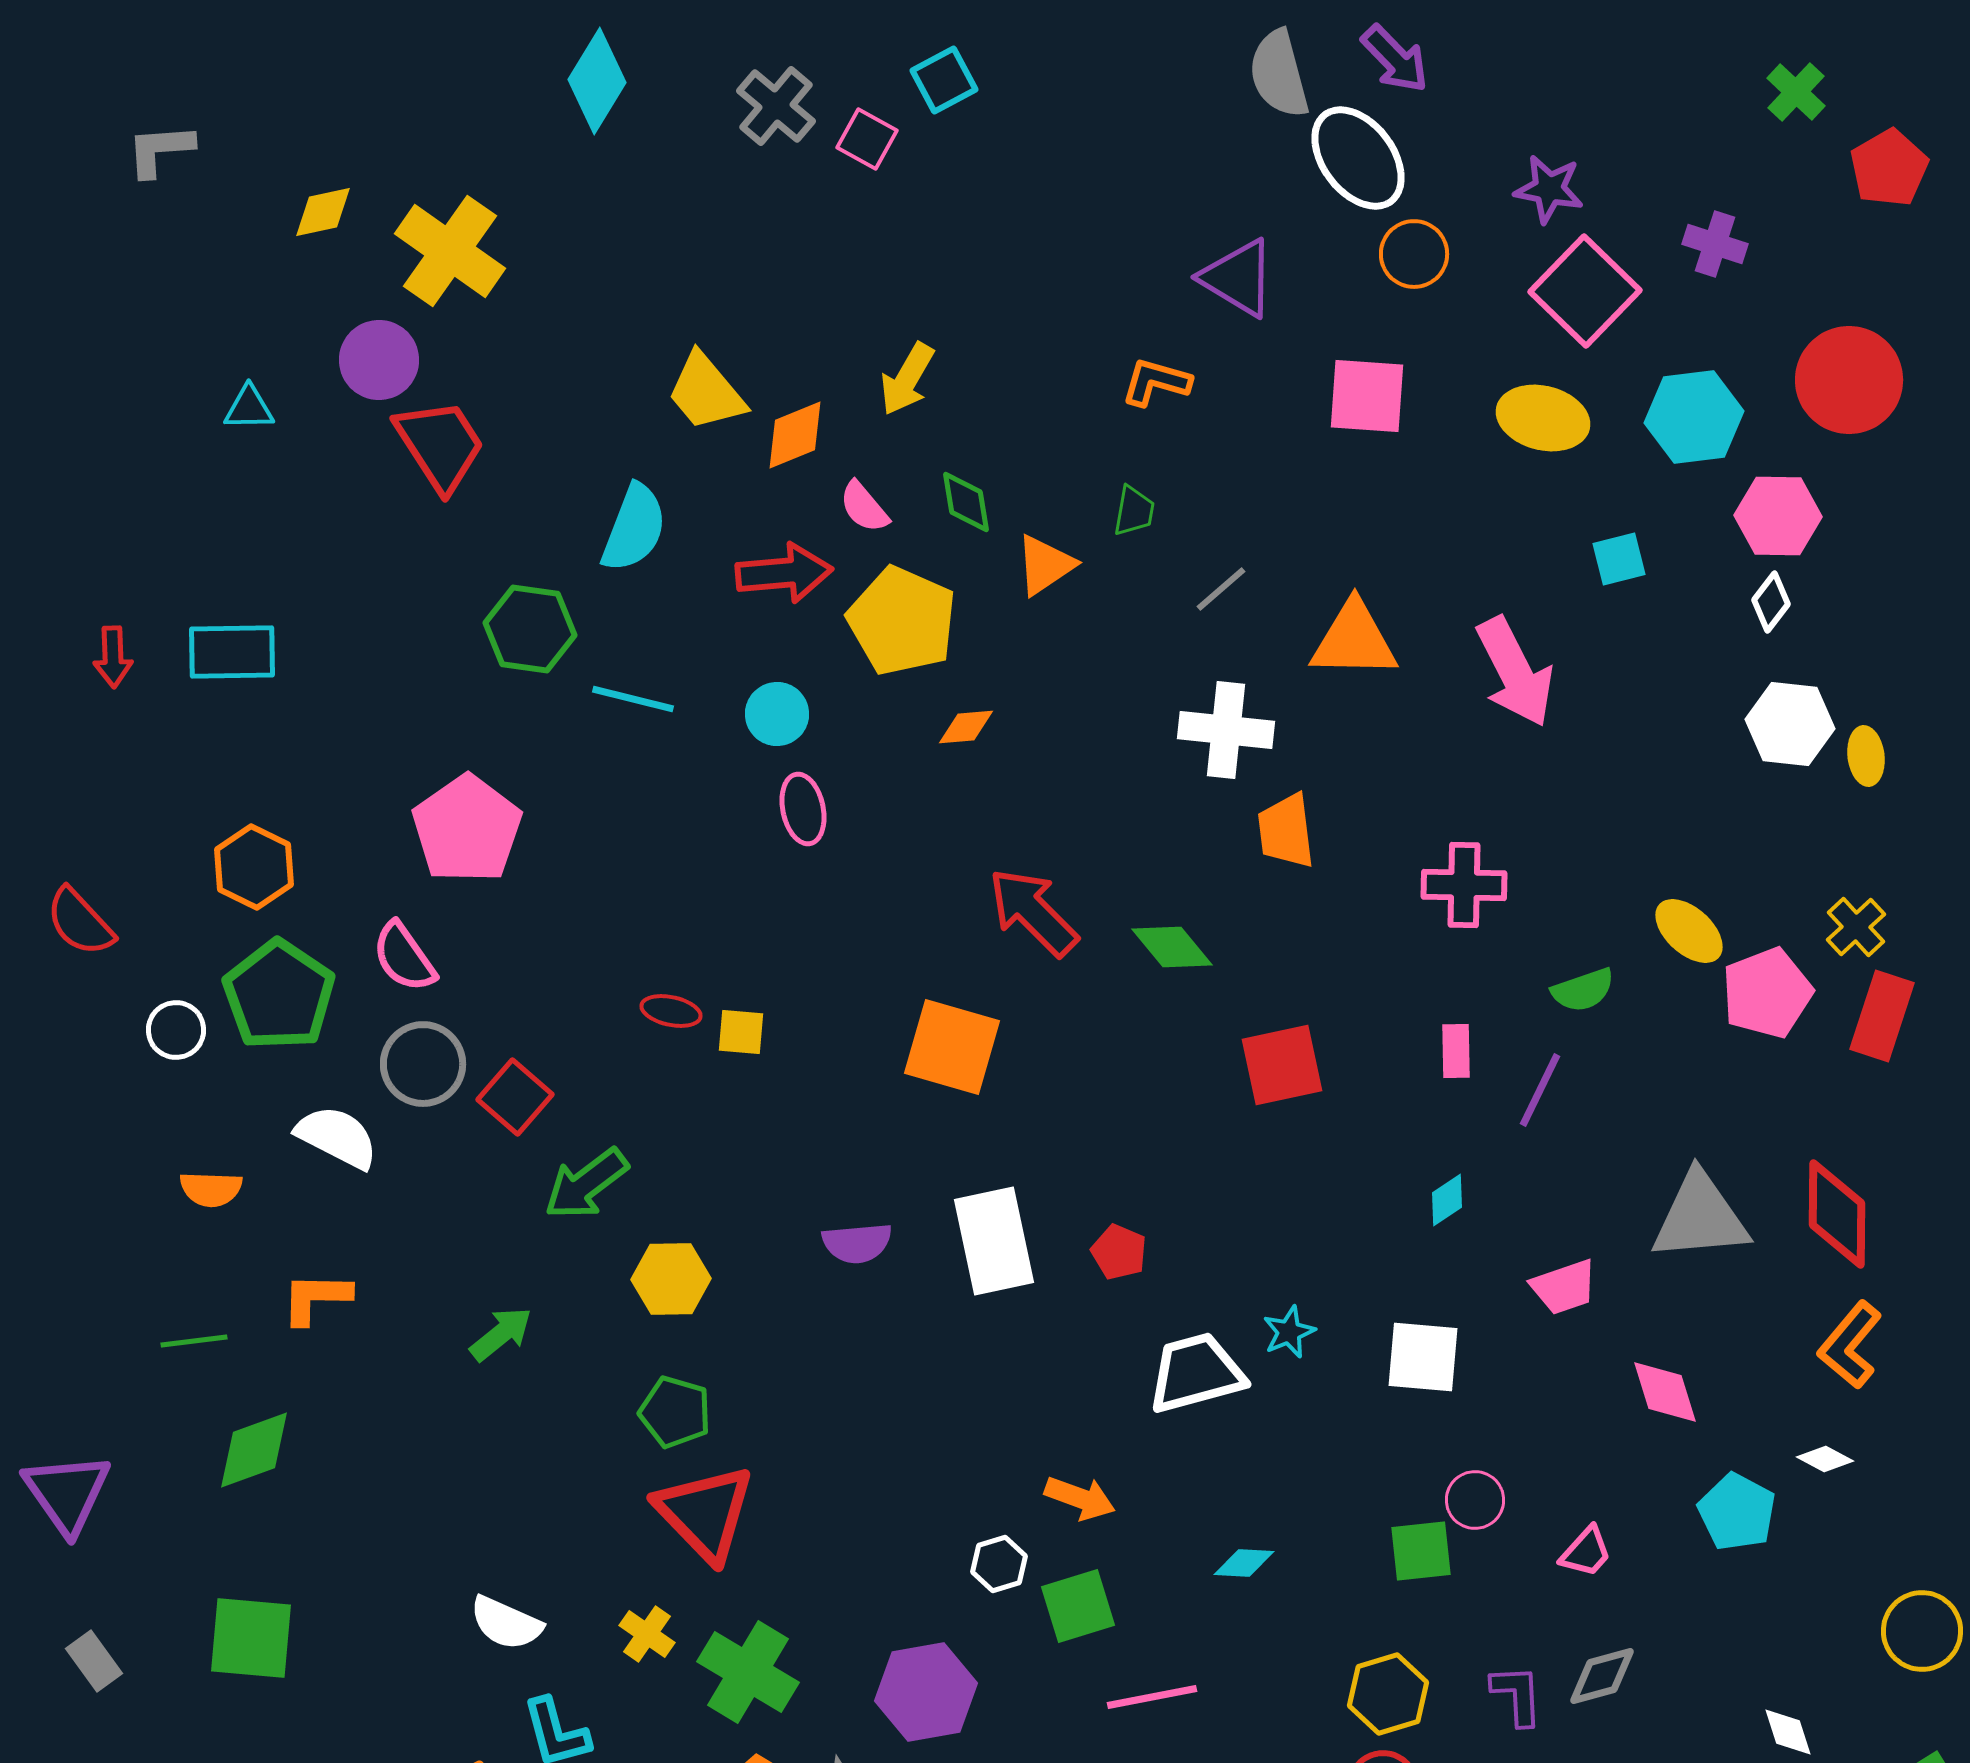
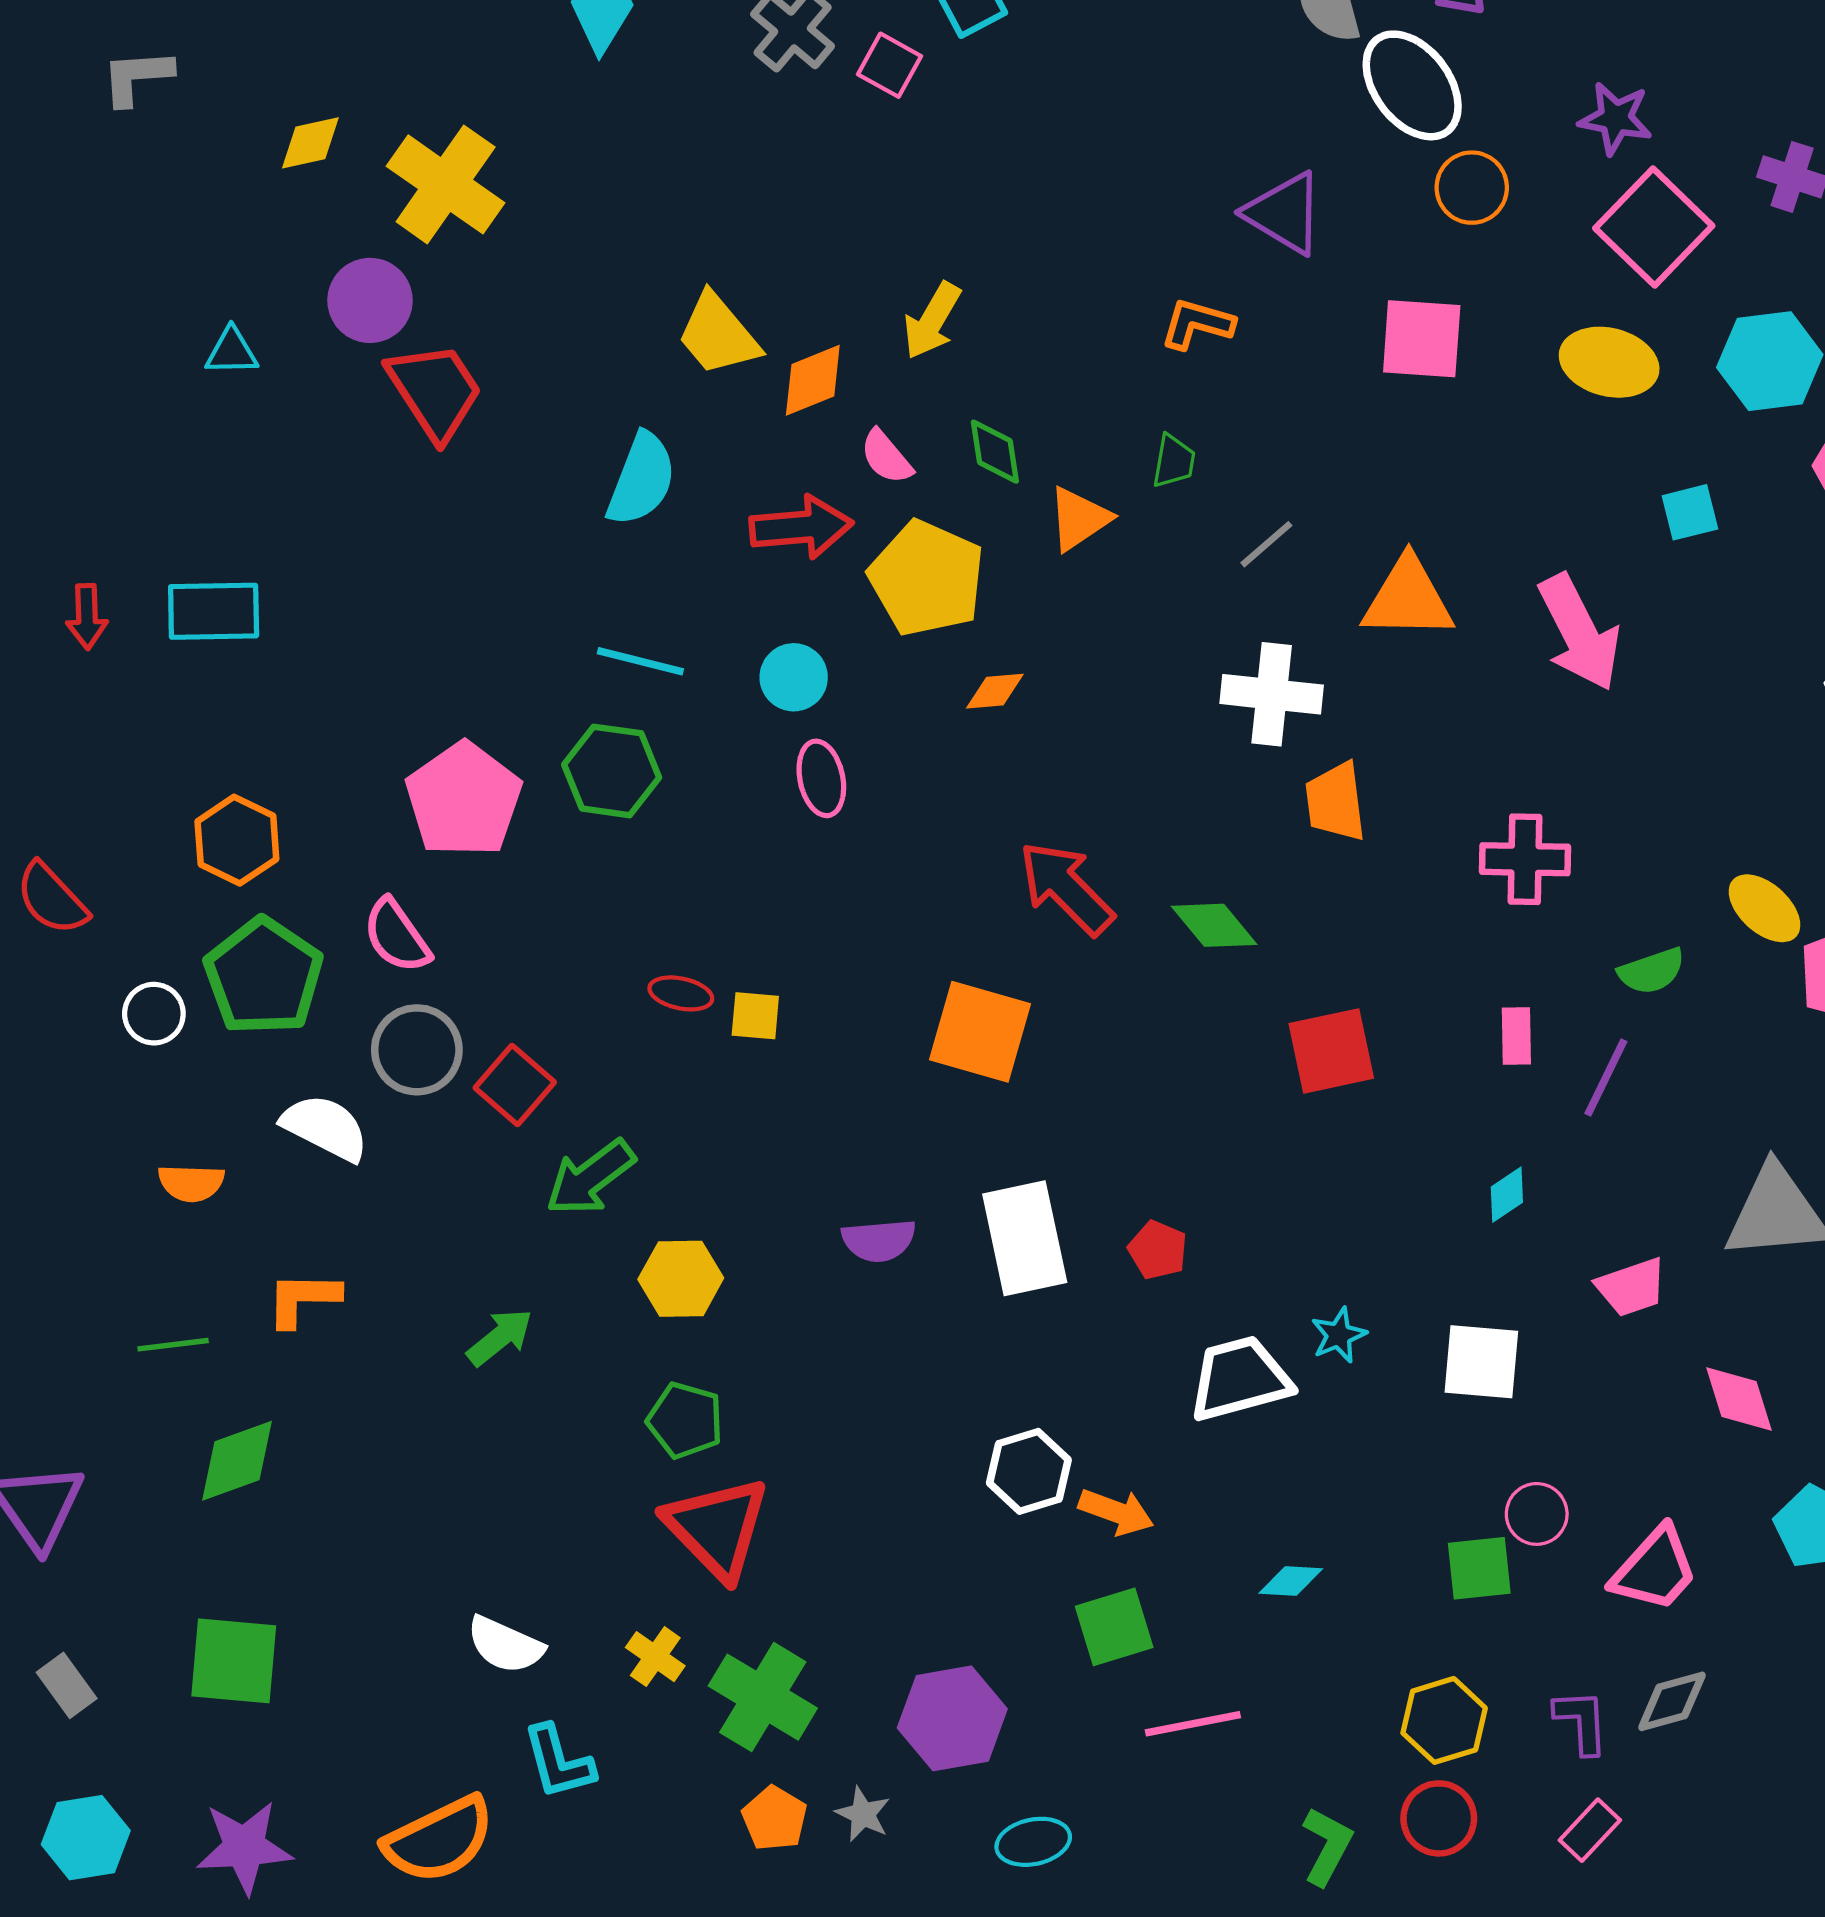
green hexagon: (530, 629) -> (612, 771), moved
pink trapezoid: (1586, 1552) -> (1655, 1569), size x1.6
white hexagon: (999, 1564) -> (1029, 1471), moved, size x1.4

